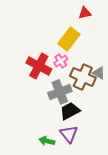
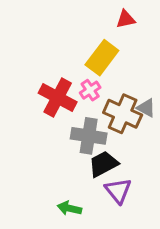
gray cross: (60, 92) -> (89, 136), turned 30
purple triangle: (69, 134) -> (118, 191), moved

